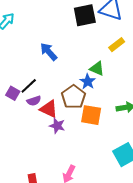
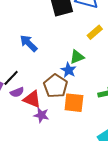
green triangle: (97, 69) -> (77, 57), turned -42

